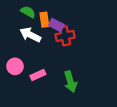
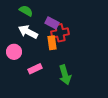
orange rectangle: (44, 20) -> (52, 43), moved
pink circle: (15, 66) -> (14, 52), moved

